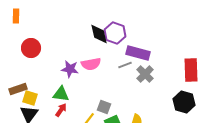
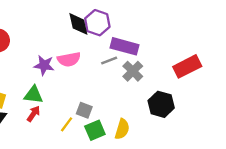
red rectangle: (191, 70) -> (187, 66), turned 65
black hexagon: (184, 102) -> (161, 104), moved

